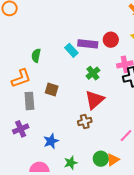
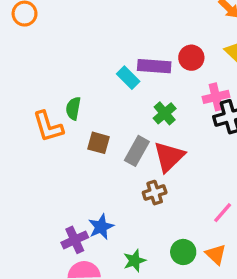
green semicircle: (36, 55) -> (73, 108), moved
orange L-shape: (21, 78) -> (48, 127), turned 95
gray rectangle: (29, 101) -> (137, 151), moved, turned 36
purple cross: (21, 129) -> (75, 240), moved
orange triangle: (113, 160) -> (216, 254), moved, turned -40

